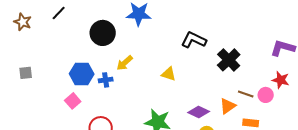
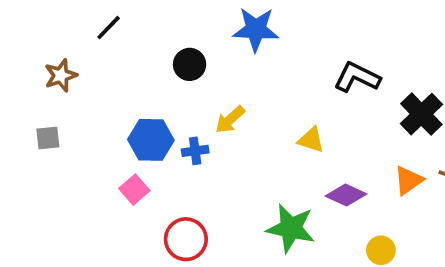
brown star: (23, 22) -> (61, 75), moved, turned 30
black circle: (103, 33) -> (190, 64), size x0.7
orange triangle: (228, 106) -> (409, 180), moved
purple diamond: (199, 112) -> (346, 195), moved

